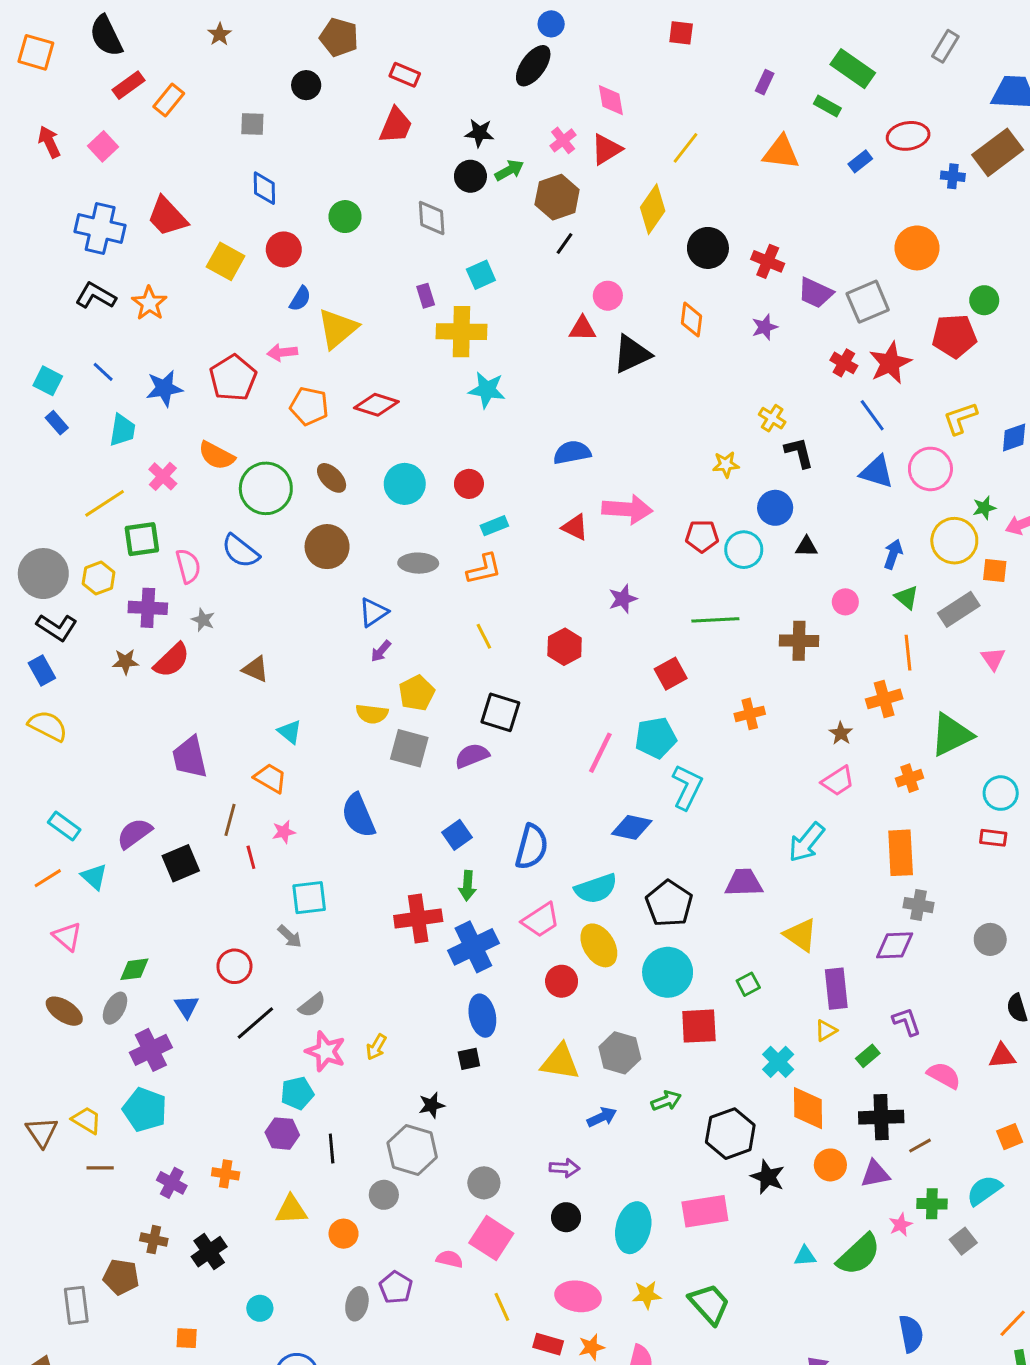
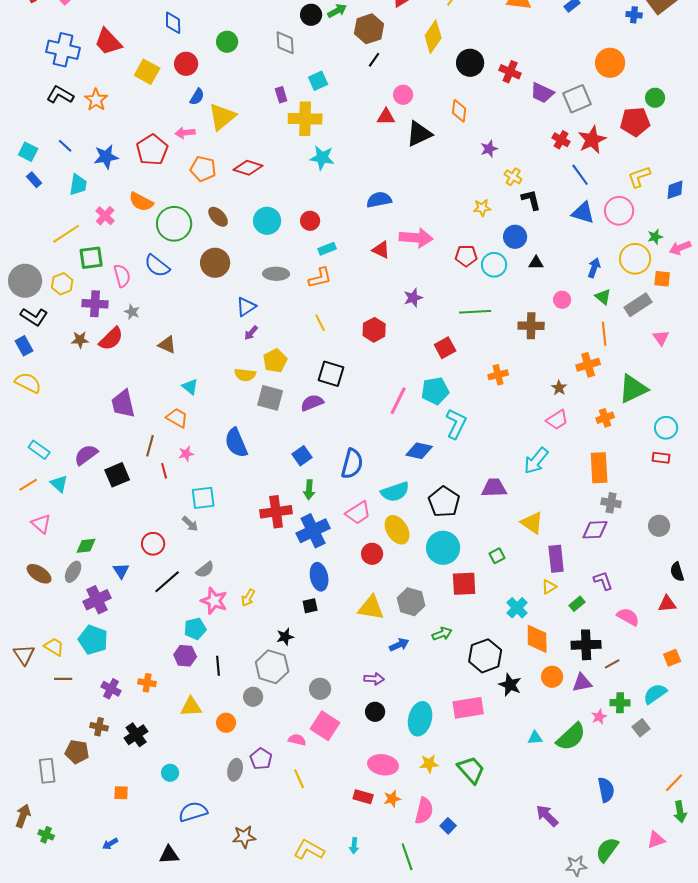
purple star: (765, 327) -> (489, 149), moved
yellow line: (502, 1307) -> (299, 779), moved

